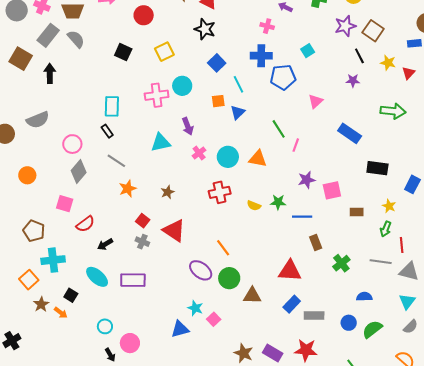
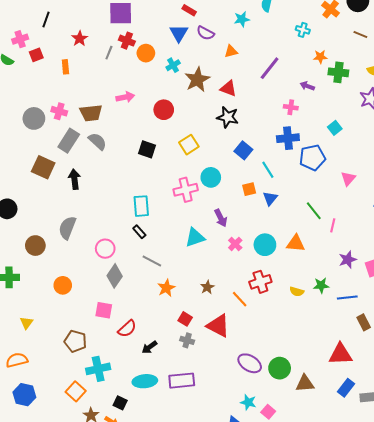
gray semicircle: (38, 120) -> (67, 228), turned 140
orange line: (223, 248) -> (240, 299), moved
cyan ellipse: (97, 277) -> (145, 381), turned -40

